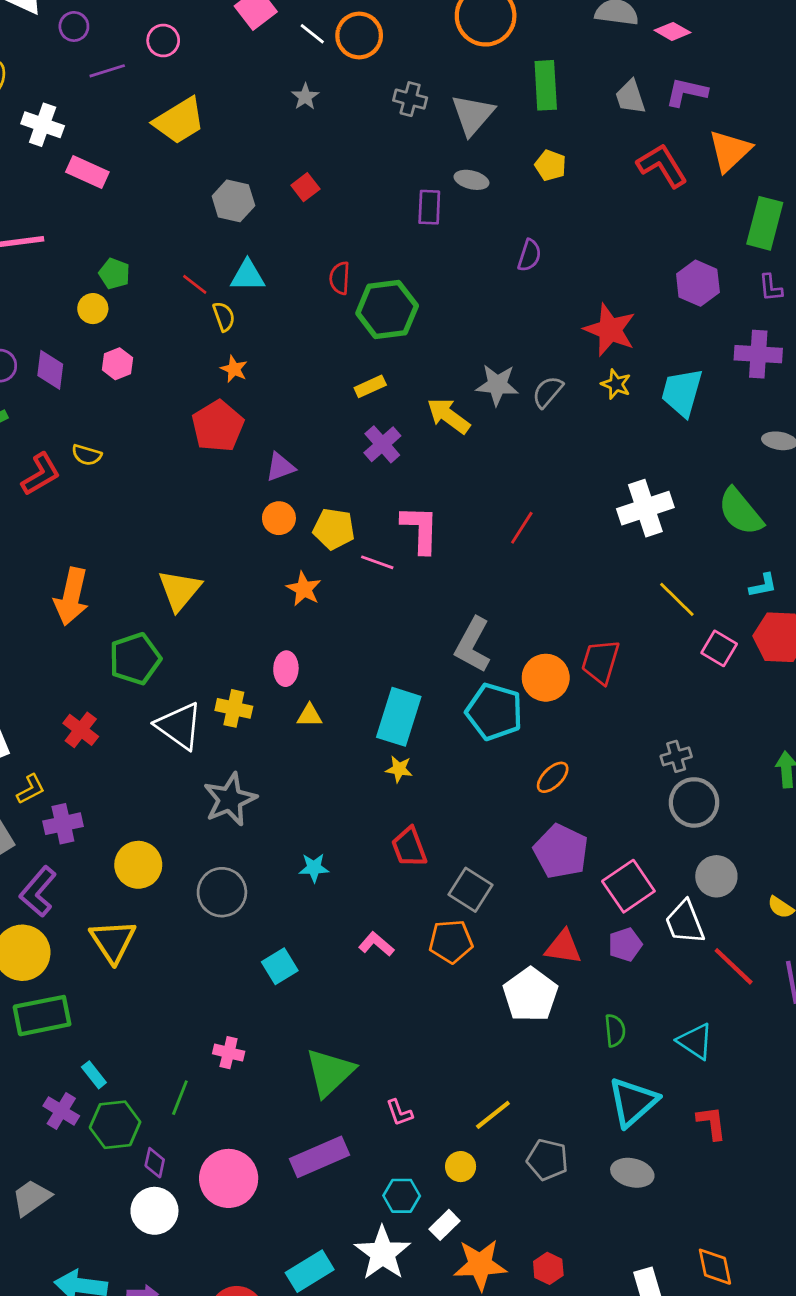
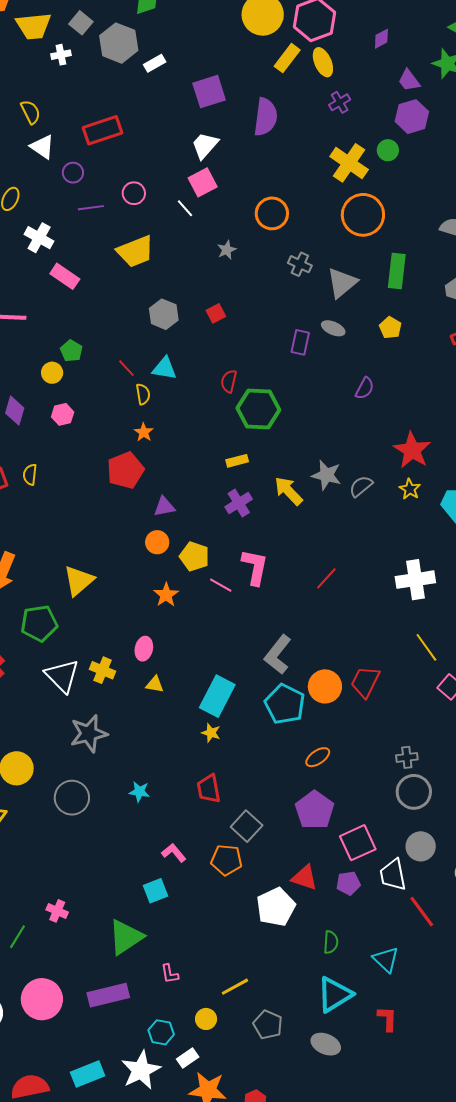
white line: (312, 34) -> (185, 208), moved
yellow semicircle: (87, 455) -> (30, 475), turned 70
cyan square: (280, 966) -> (156, 891), moved

